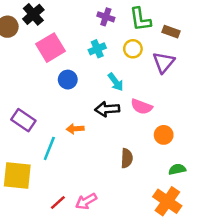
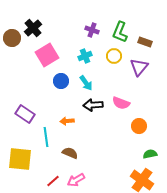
green L-shape: (140, 19) -> (120, 32), turned 30
cyan arrow: (116, 82) -> (86, 83), moved
cyan line: (49, 148) -> (46, 137), turned -30
brown semicircle: (127, 158) -> (70, 153), moved, turned -70

